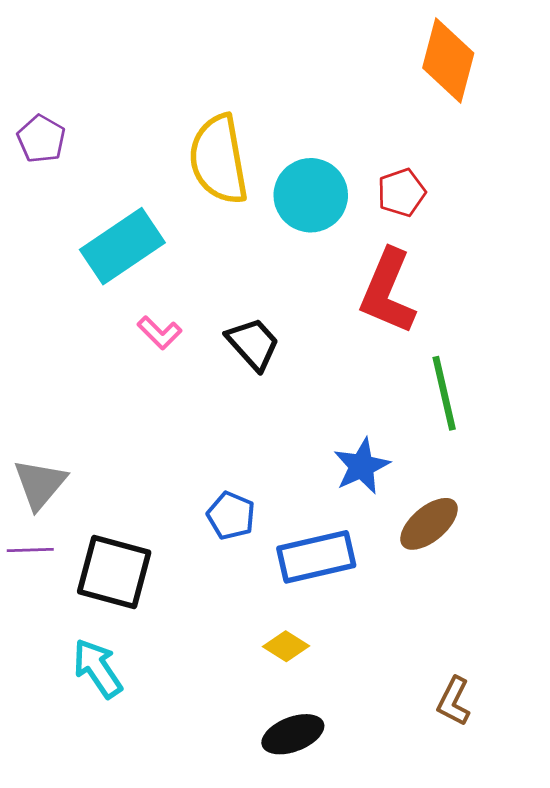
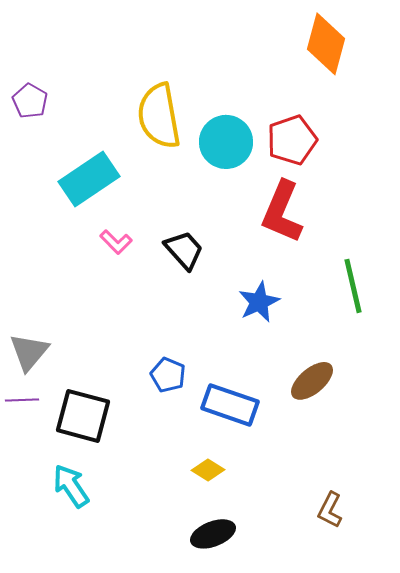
red pentagon: (402, 192) -> (292, 140), size x1.4
green line: (444, 393) -> (353, 286), moved
blue star: (362, 466) -> (259, 302), moved
blue rectangle: (316, 557) -> (230, 405), turned 32

